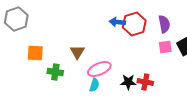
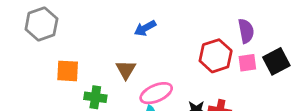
blue arrow: (117, 22) -> (145, 28), moved, turned -35
red hexagon: (134, 24) -> (216, 56), moved

